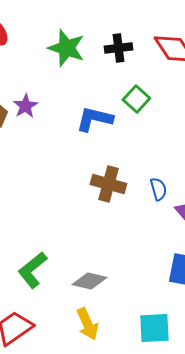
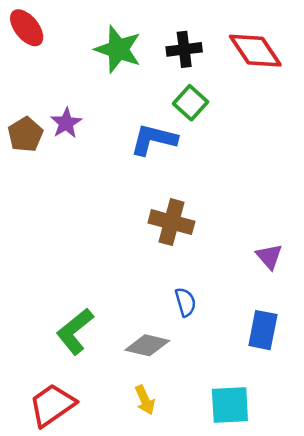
green square: (136, 99) -> (191, 103), moved
blue semicircle: (158, 189) -> (185, 302), moved
yellow arrow: (87, 324) -> (145, 400), size x0.7

